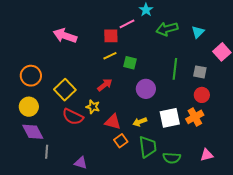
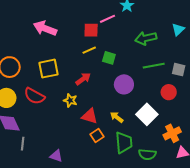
green arrow: (167, 29) -> (146, 38), moved
green line: (175, 69) -> (154, 66), turned 70
yellow square: (65, 90) -> (48, 69), moved, turned 30
red circle: (202, 95) -> (169, 92), moved
red semicircle: (73, 117) -> (34, 96), moved
orange cross: (195, 117) -> (172, 133), moved
white square: (170, 118) -> (147, 114), turned -35
yellow arrow: (140, 122) -> (117, 117), turned 56

